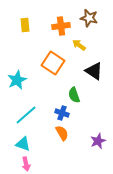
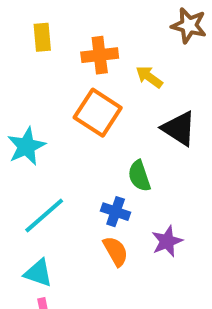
brown star: (89, 18) -> (189, 25), moved
orange cross: (61, 26) -> (100, 55), moved
purple star: (98, 141) -> (167, 241), moved

